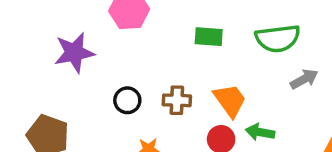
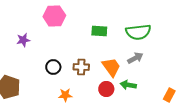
purple star: (74, 53) -> (23, 40), size x0.6
gray arrow: (304, 79) -> (135, 58), moved

